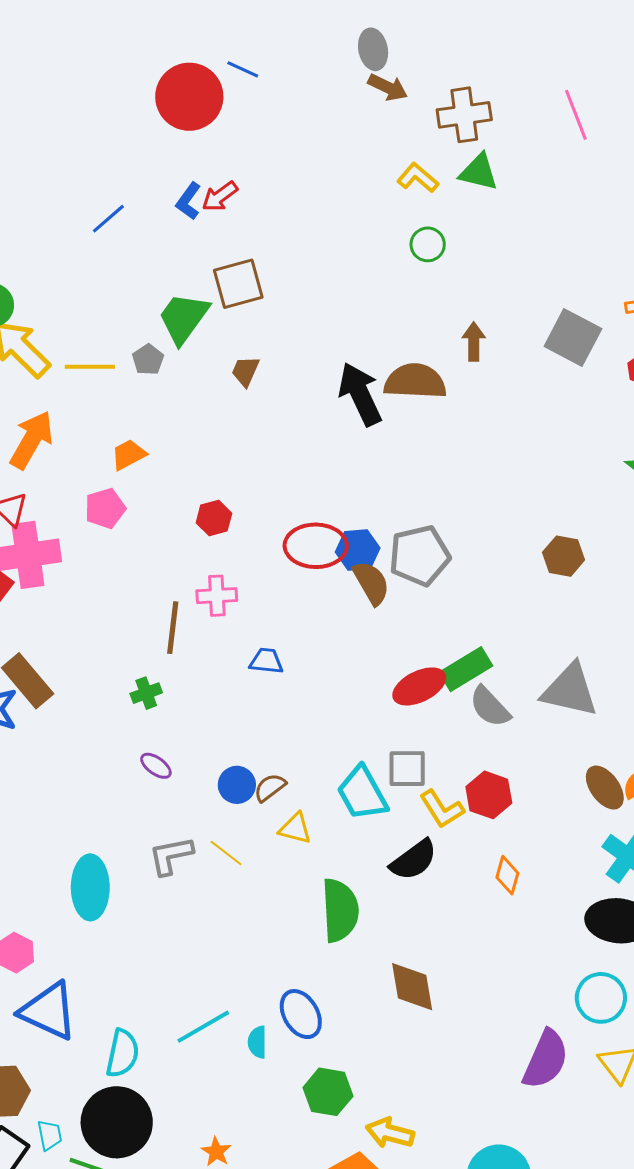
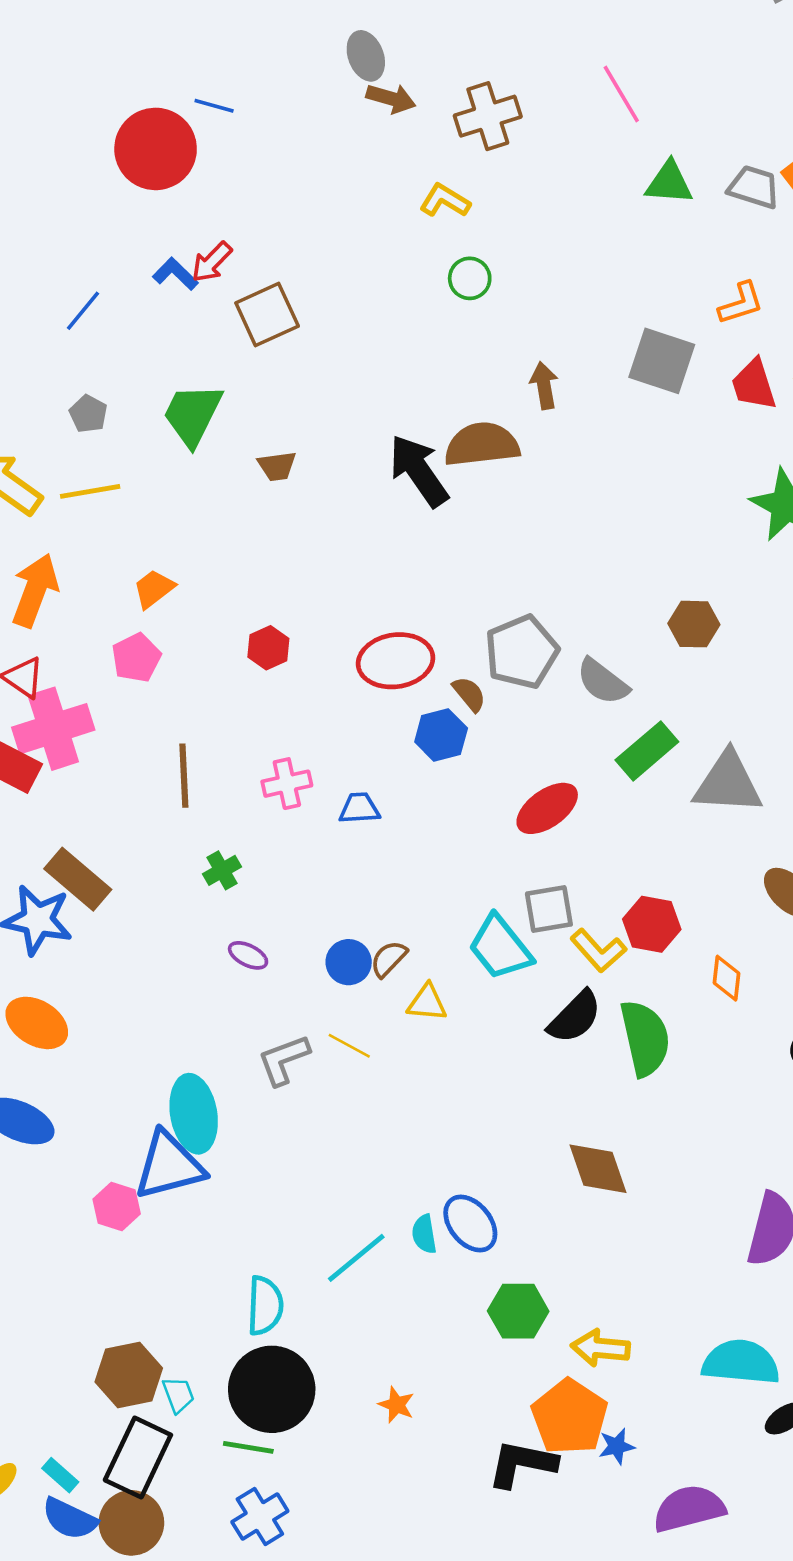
green triangle: (479, 172) -> (669, 183), moved
blue L-shape: (189, 201) -> (175, 274), turned 108
brown square: (238, 284) -> (267, 315), moved
gray pentagon: (148, 360) -> (88, 414), moved
brown trapezoid: (245, 371) -> (277, 466), turned -112
blue hexagon: (358, 550) -> (441, 735), moved
brown semicircle: (371, 583) -> (469, 694), size x0.7
pink cross: (217, 596) -> (287, 784), moved
brown line: (173, 628) -> (184, 776), moved
green rectangle: (466, 669) -> (647, 751), moved
gray semicircle: (490, 707) -> (603, 682), moved
orange diamond: (507, 875) -> (727, 978), moved
green semicircle: (340, 910) -> (645, 1038), moved
blue triangle: (49, 1011) -> (169, 1166), moved, turned -30
cyan semicircle: (257, 1042) -> (424, 1234), moved
cyan trapezoid: (50, 1135) -> (178, 1395), moved

